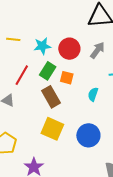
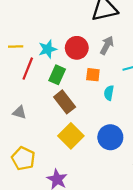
red line: (22, 75) -> (28, 69), moved
orange square: (67, 78) -> (93, 75), moved
yellow square: (52, 129) -> (71, 136), turned 30

